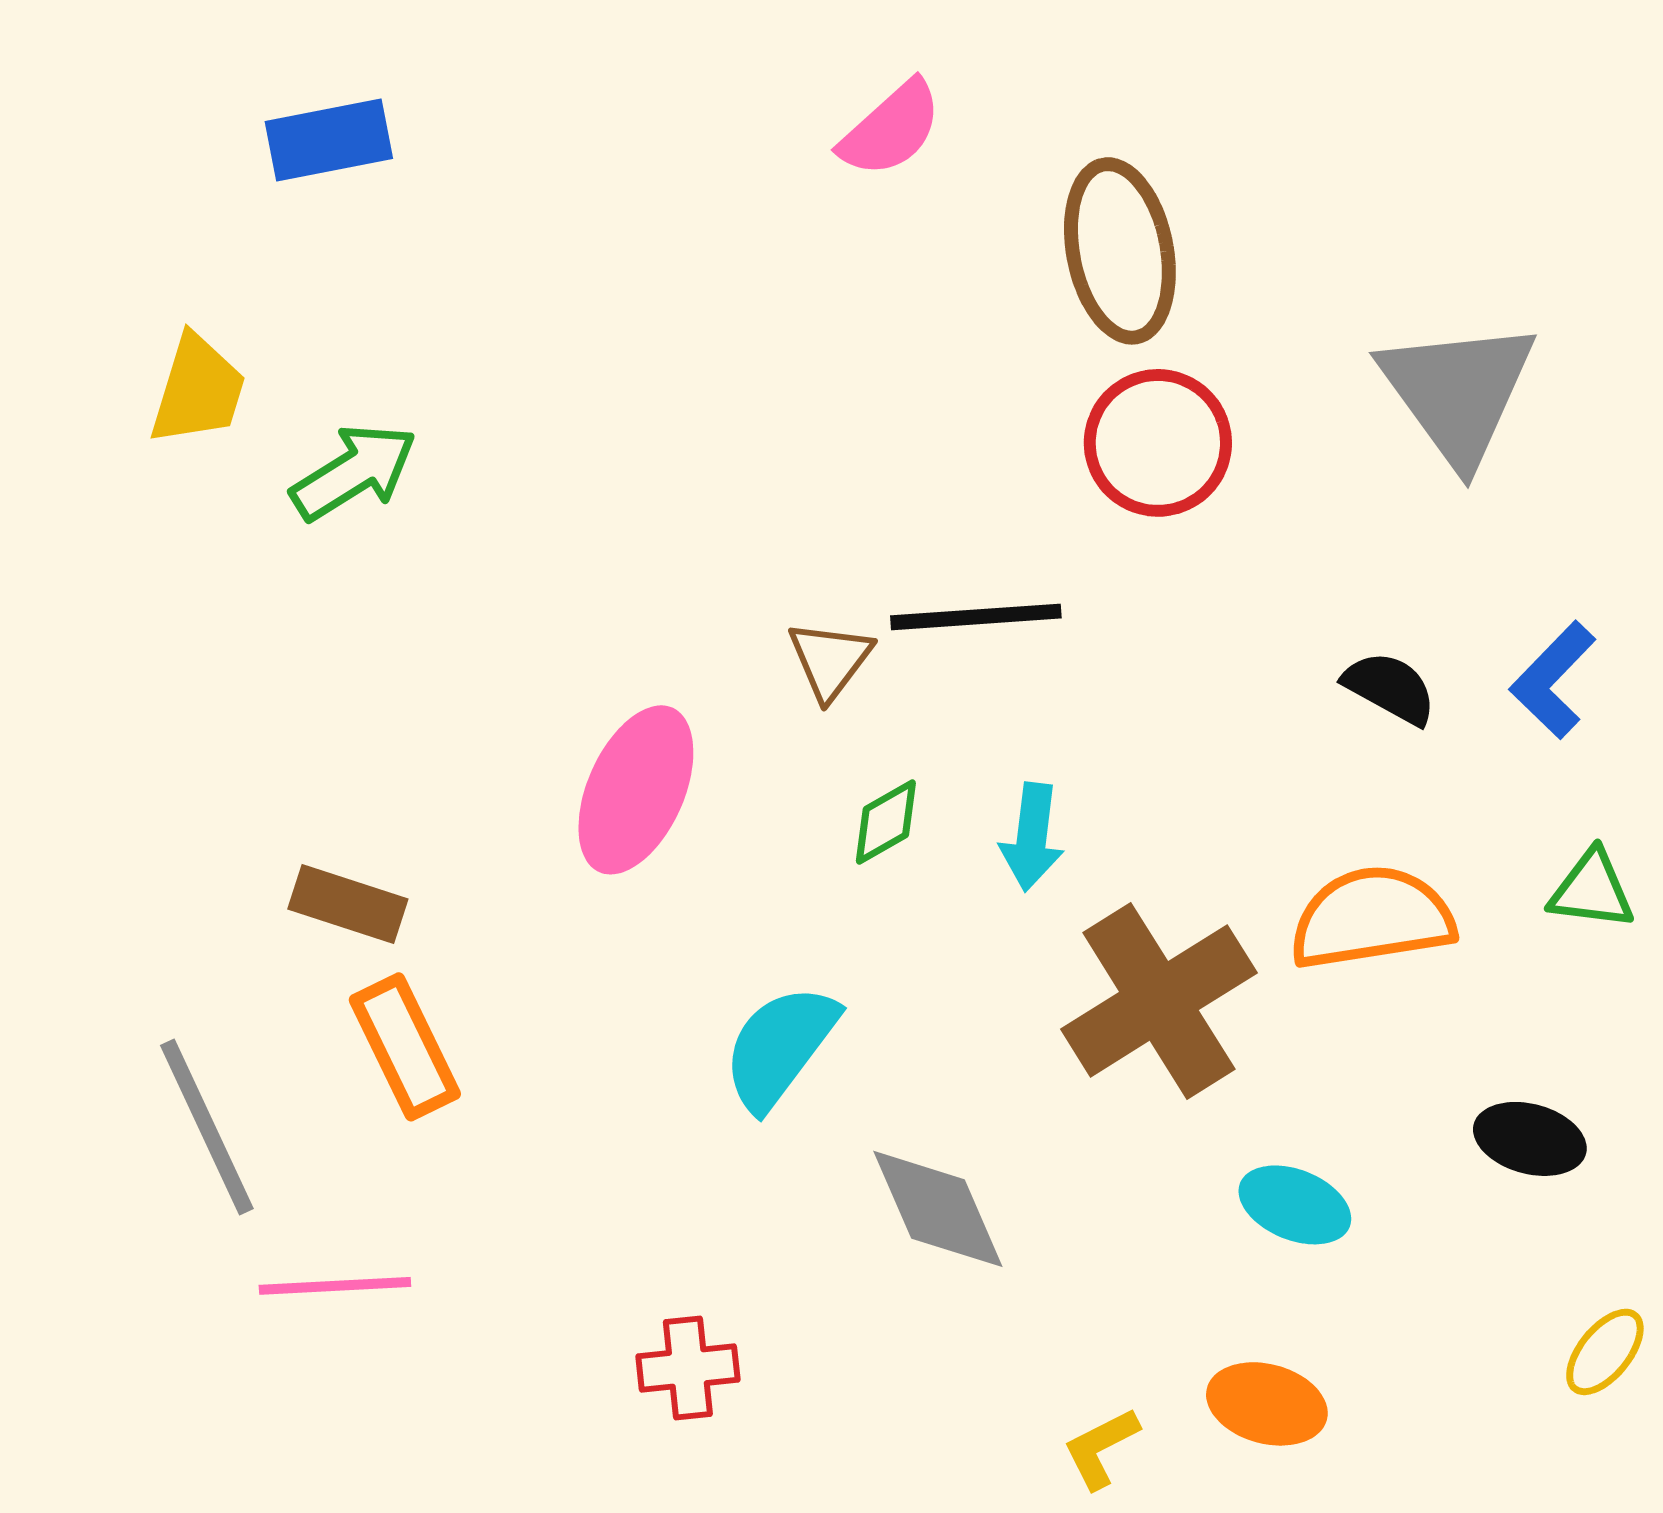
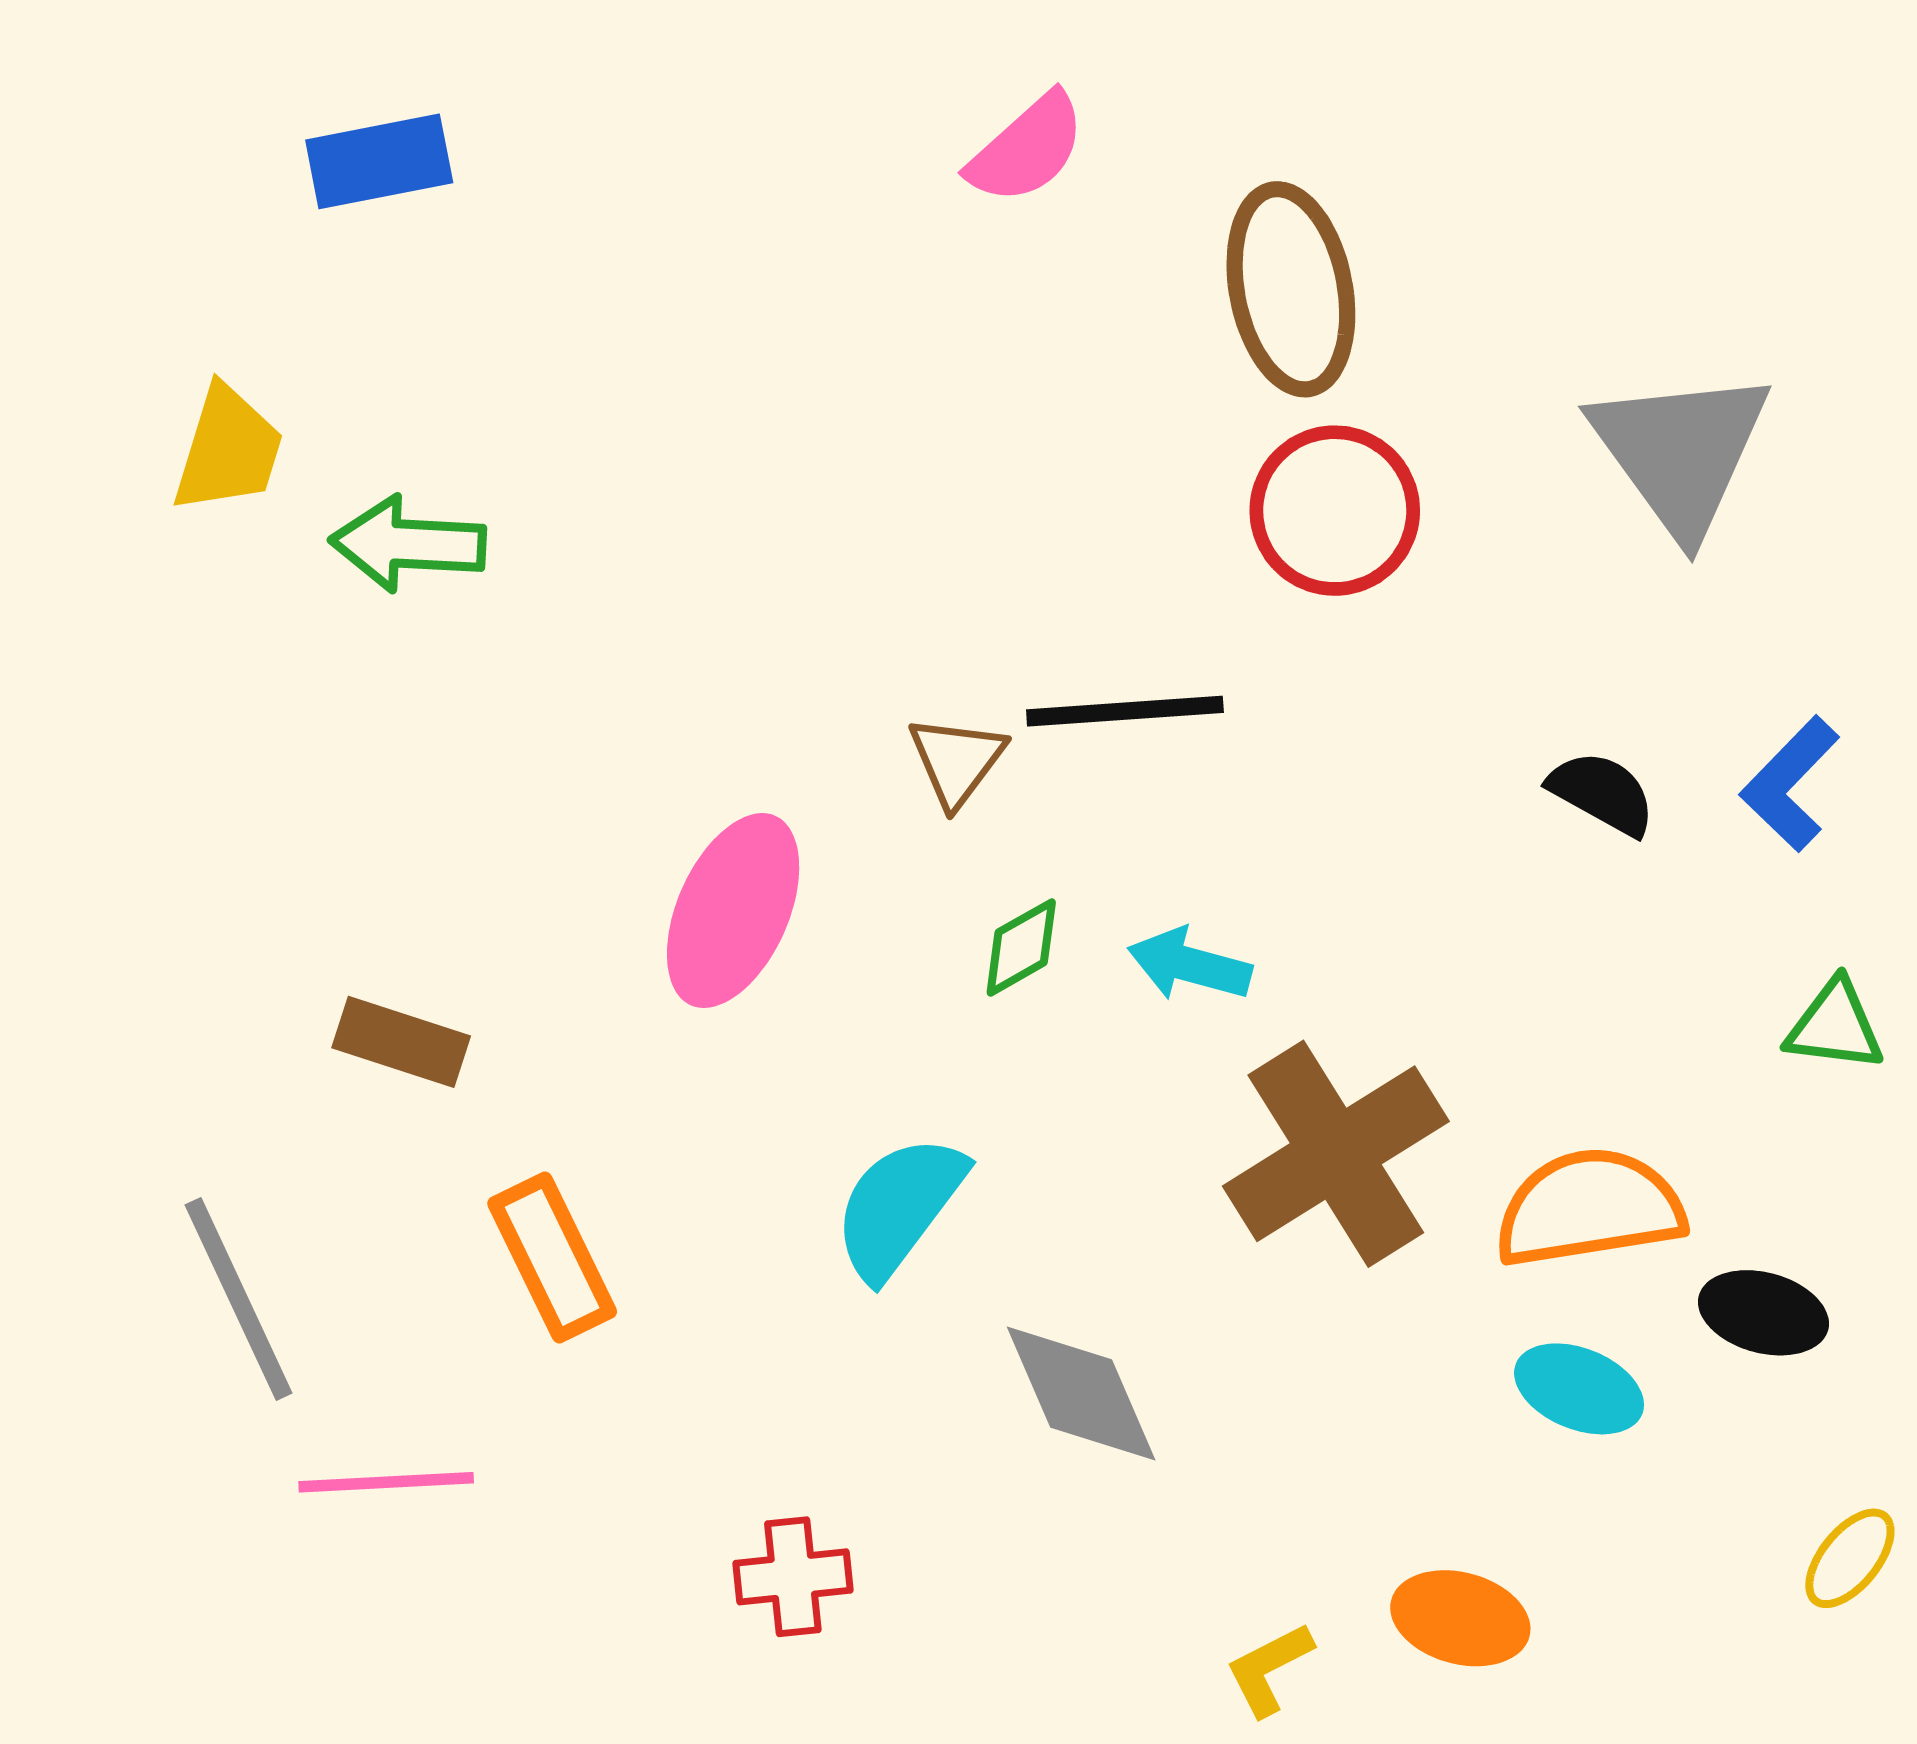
green arrow: (354, 472) -> (408, 544), turned -145
cyan arrow: (1032, 837) -> (1189, 965), turned 98
orange semicircle: (1372, 918) -> (1589, 1208), moved
orange rectangle: (405, 1047) -> (552, 1257), moved
cyan ellipse: (1295, 1205) -> (1579, 1389), moved

